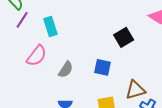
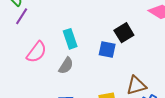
cyan rectangle: (50, 26) -> (70, 39), moved
blue square: (103, 67) -> (107, 50), moved

